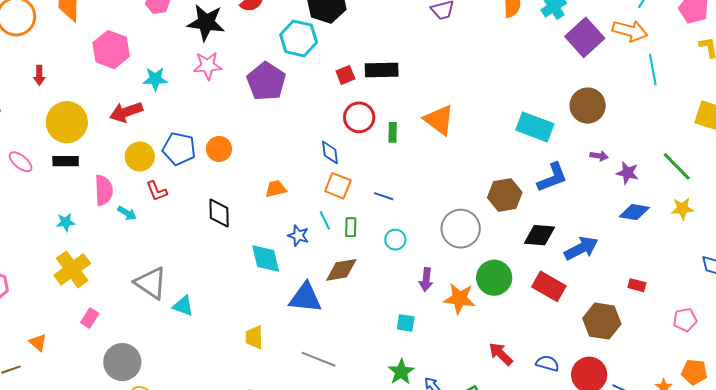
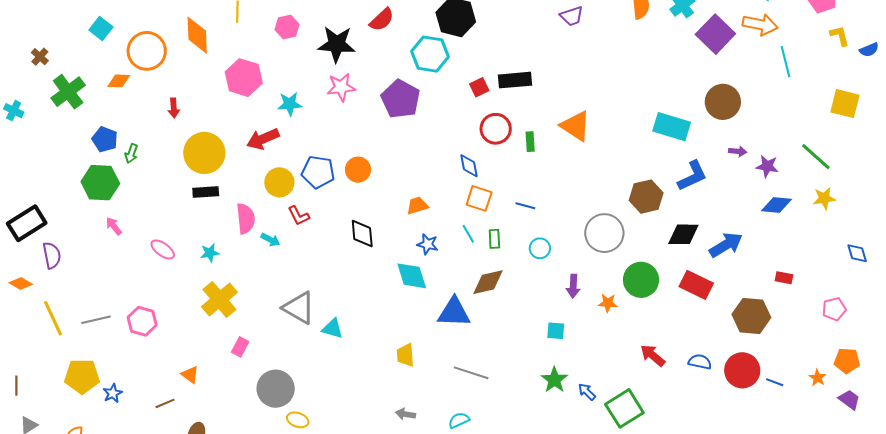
pink ellipse: (21, 162) -> (163, 249), moved
blue star: (298, 236) -> (428, 244), moved
orange star: (459, 299) -> (608, 303), size x0.6

